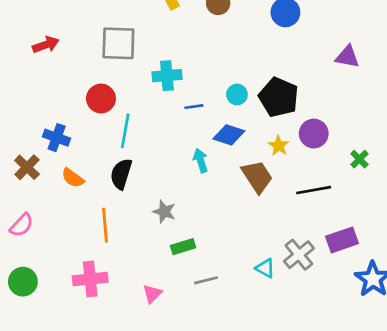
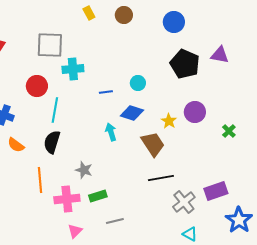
cyan cross: (167, 76) -> (73, 69), moved
black pentagon: (279, 97) -> (185, 64), moved
black line: (314, 190) -> (161, 178), moved
cyan triangle: (265, 268) -> (190, 234), moved
pink cross: (90, 279) -> (67, 199), moved

